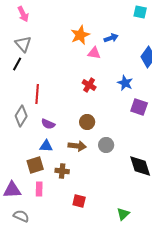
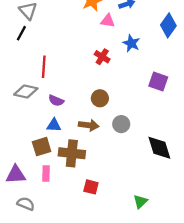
blue star: (125, 83) -> (131, 43), moved
gray diamond: (21, 116) -> (26, 92), turned 70
brown cross: (62, 171) -> (72, 153), size x1.6

